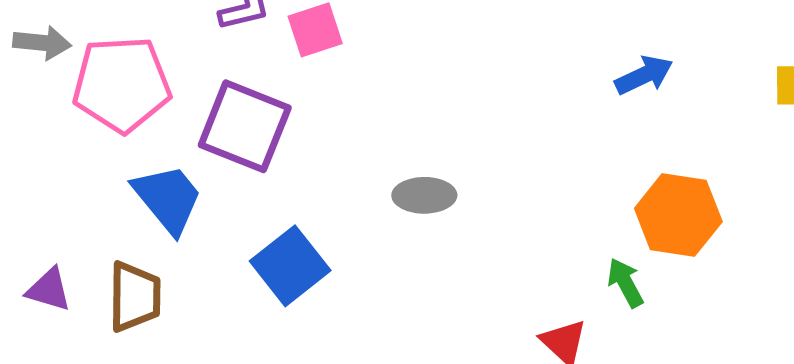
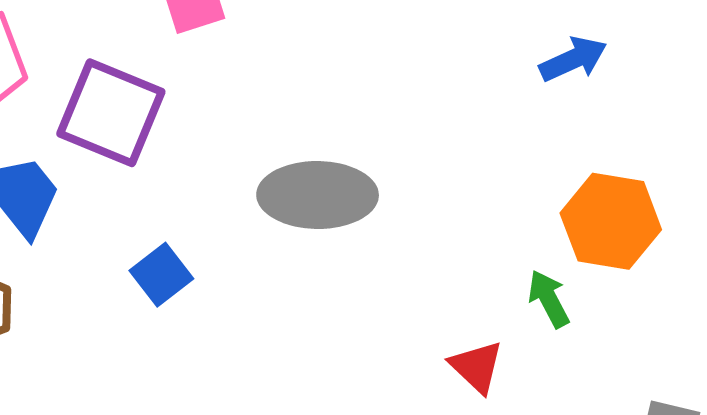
gray ellipse: (424, 195) -> (318, 195), size x1.6
blue square: (290, 266) -> (161, 275), size x0.7

